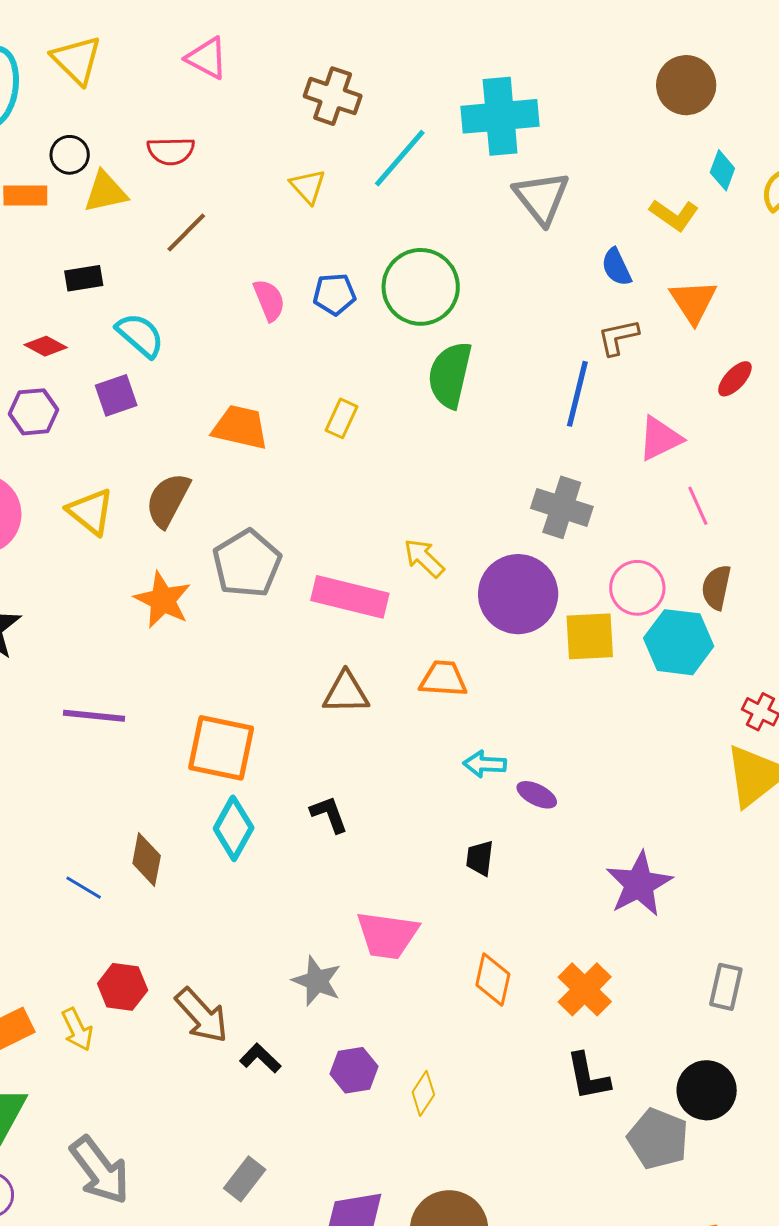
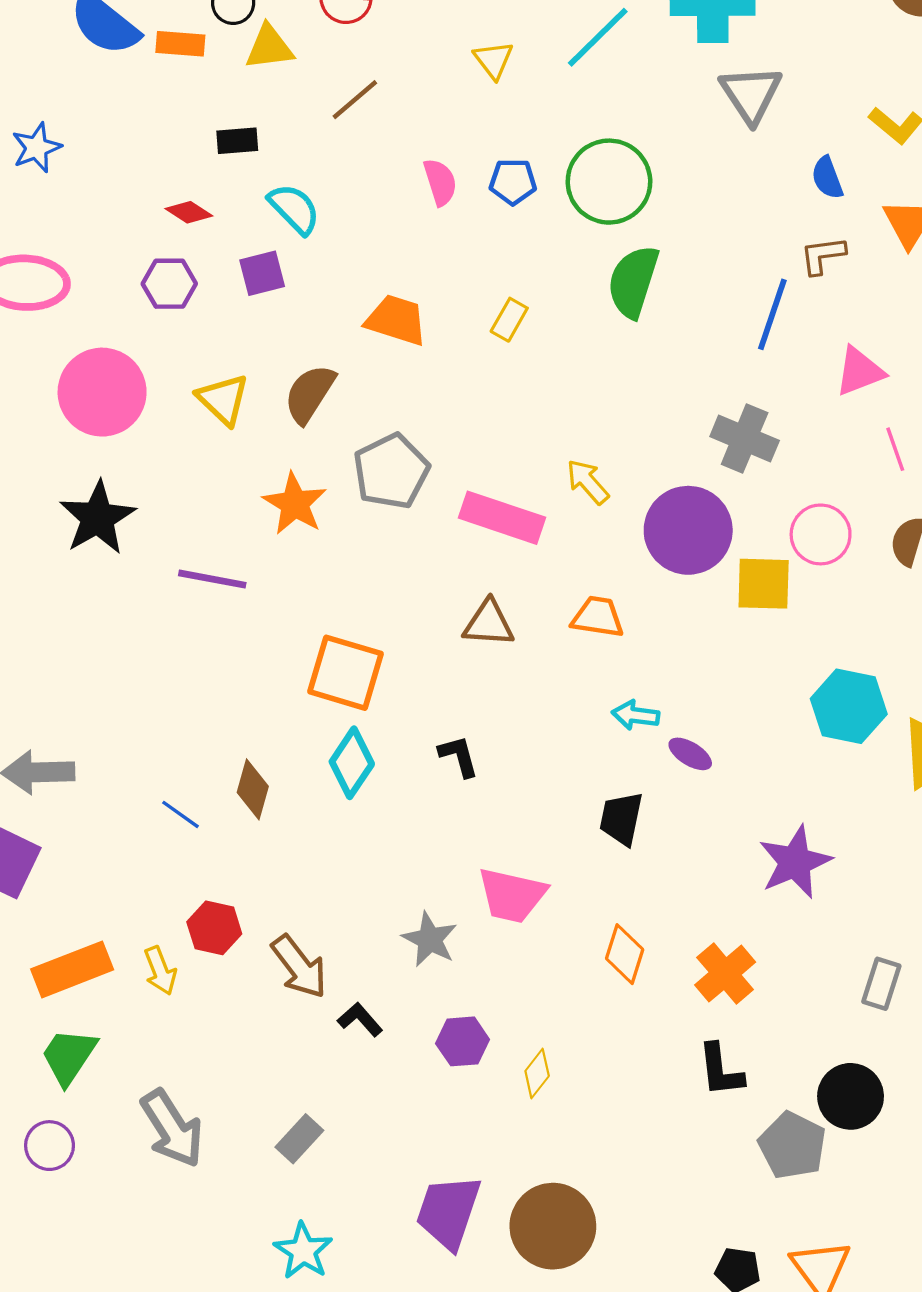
cyan hexagon: (679, 642) -> (849, 706), moved
purple line: (94, 716) -> (212, 579), moved
black trapezoid: (480, 858) -> (621, 819), size x1.4
gray rectangle: (245, 1179) -> (299, 1139), moved

